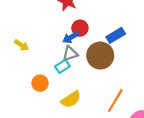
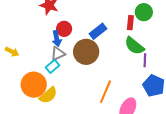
blue arrow: (71, 37) -> (57, 39), turned -63
orange circle: (40, 83) -> (34, 85), size x1.6
yellow semicircle: (71, 99) -> (48, 95), moved

